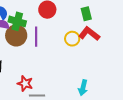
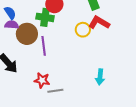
green cross: (17, 21) -> (45, 17), moved
purple line: (36, 37) -> (44, 46), moved

